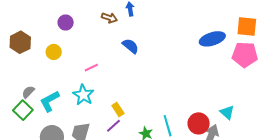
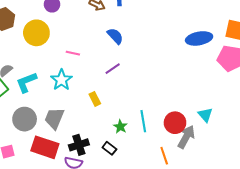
yellow circle: (54, 52) -> (36, 33), size x1.6
pink line: (91, 68) -> (73, 53), turned 32
purple line: (114, 126) -> (113, 69), moved

